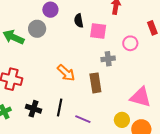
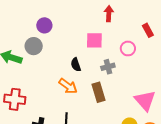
black semicircle: (79, 21) -> (76, 65), moved
pink triangle: (141, 97) -> (145, 101), turned 40

